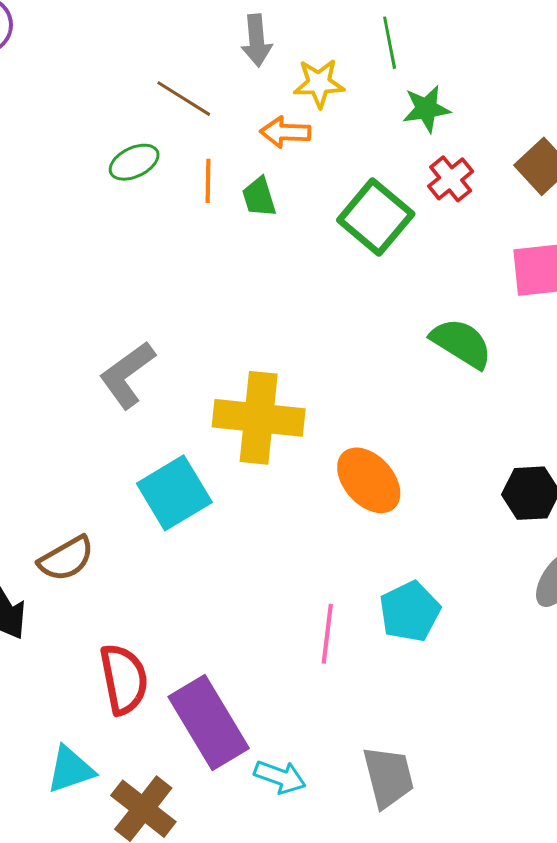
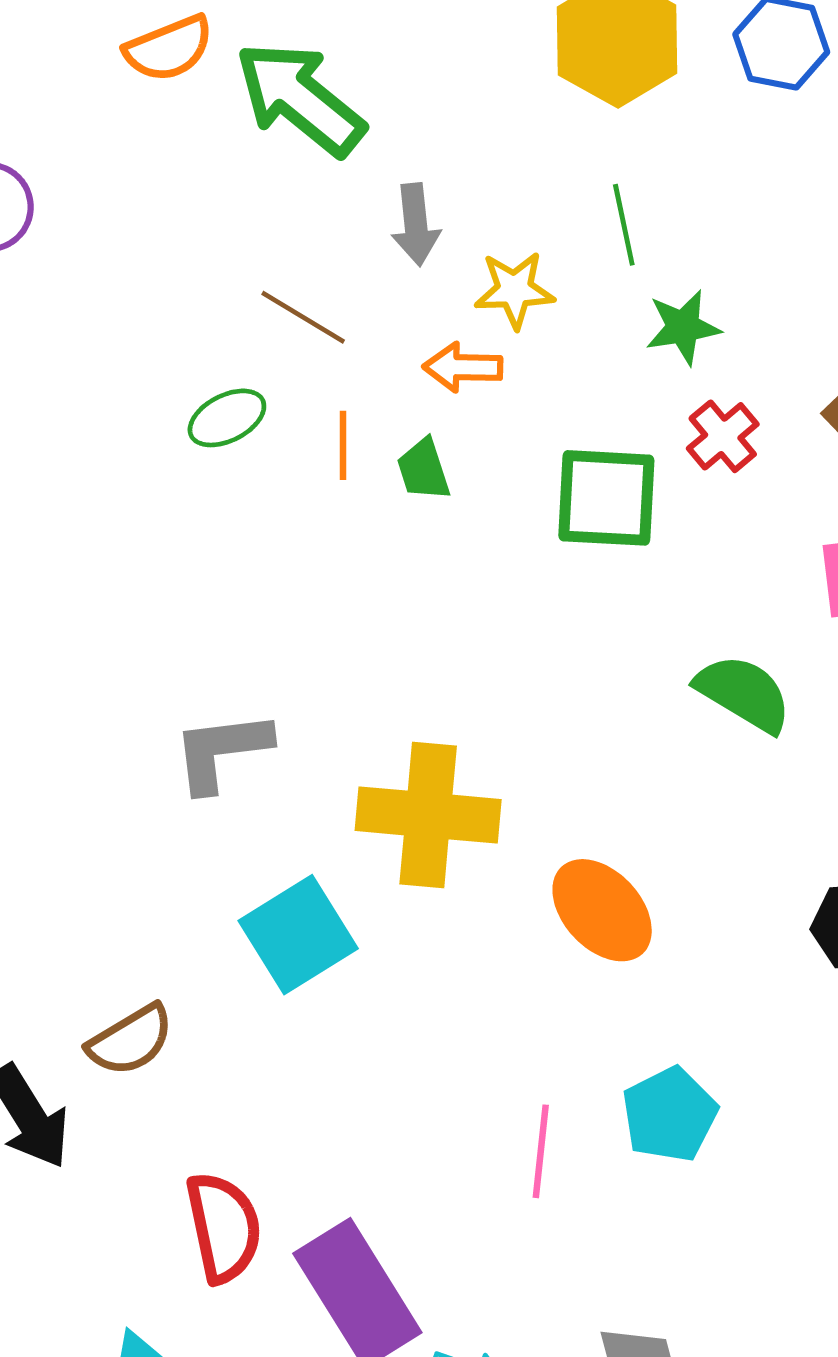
green square: (376, 217) -> (606, 498), turned -36
gray L-shape: (127, 375) -> (222, 751), turned 30

